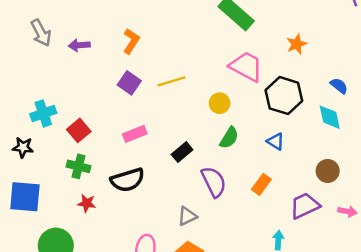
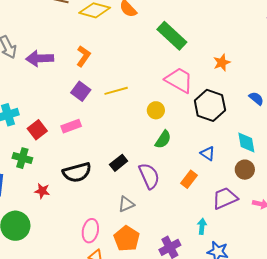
purple arrow: (79, 45) -> (40, 58), size x1.5
cyan diamond: (330, 117) -> (246, 143), moved
pink rectangle: (135, 134) -> (71, 126), moved
blue triangle: (276, 141) -> (208, 153), moved
black rectangle: (182, 152) -> (119, 163), moved
green cross: (79, 166) -> (22, 158), moved

